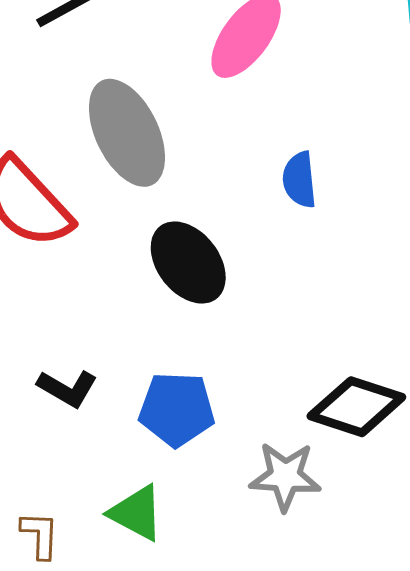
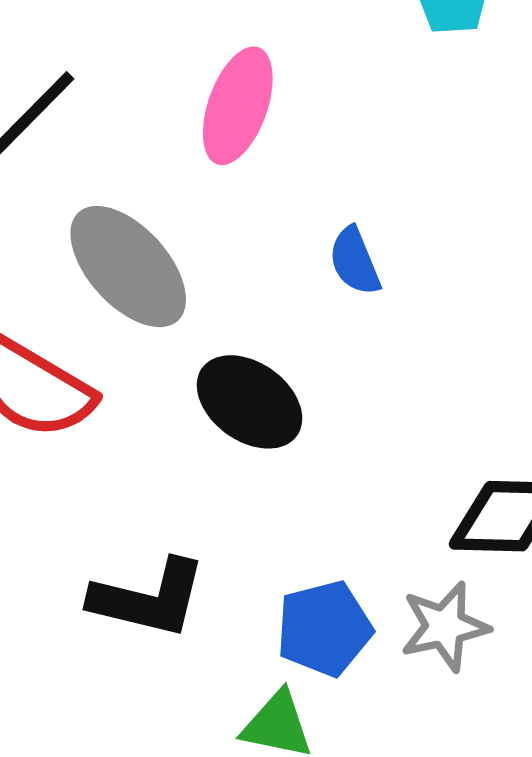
black L-shape: (67, 388) -> (148, 598), size x1.6
blue pentagon: (177, 409) -> (324, 628), moved

